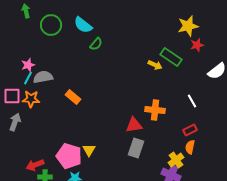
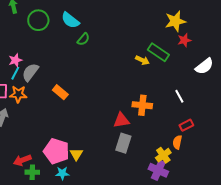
gray semicircle: (43, 77) -> (30, 72), turned -42
red rectangle: (190, 130) -> (186, 125), moved
yellow triangle: (89, 150) -> (76, 154), moved

